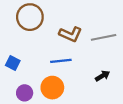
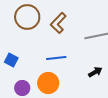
brown L-shape: (70, 34) -> (58, 23), moved, turned 110

